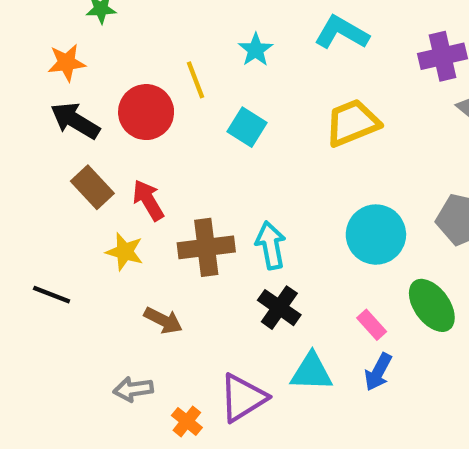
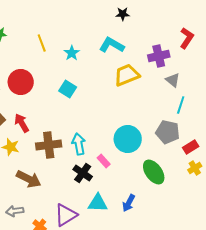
yellow line: (195, 80) -> (42, 43), moved
yellow trapezoid: (352, 123) -> (127, 75), moved
brown arrow: (163, 320) -> (29, 179), size x1.4
pink rectangle: (372, 325) -> (104, 161), moved

